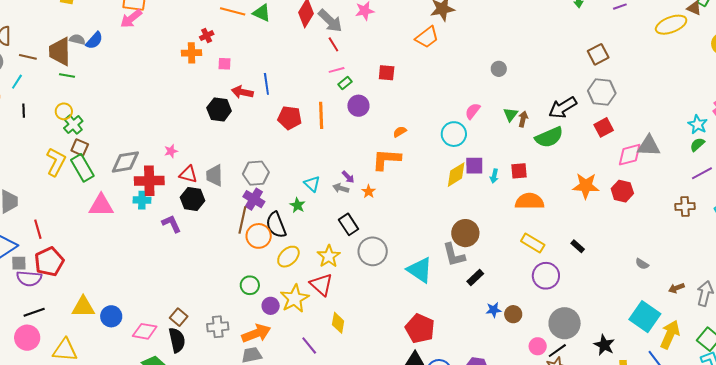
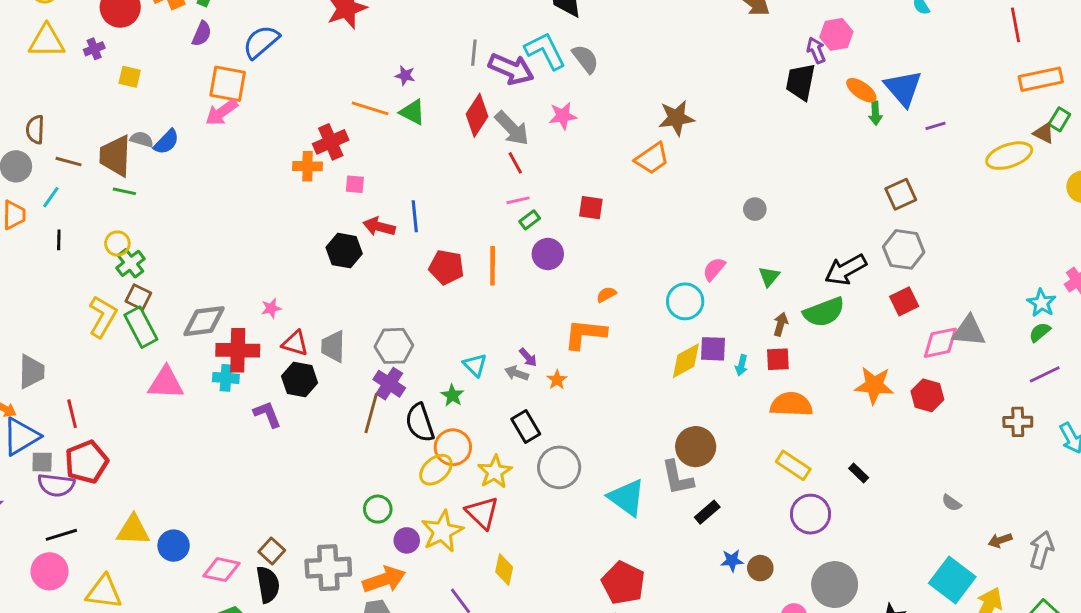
red cross: (207, 36) -> (331, 142), size x1.6
brown arrow: (523, 119) -> (781, 324), moved
orange circle: (259, 236) -> (453, 447), moved
gray cross: (218, 327) -> (328, 568), size x1.4

